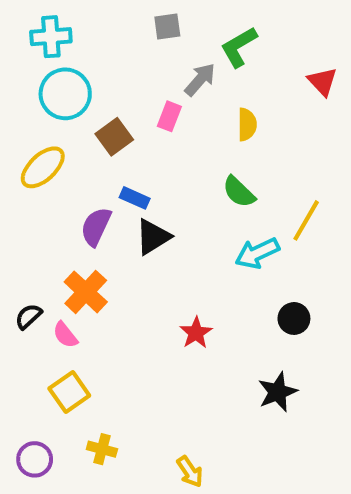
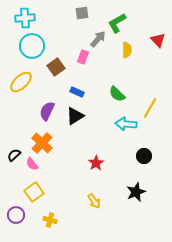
yellow semicircle: (247, 124) -> (127, 50), moved
blue rectangle: (135, 198) -> (77, 92), moved
cyan arrow: (257, 253) -> (126, 124), turned 30
purple circle: (35, 459) -> (16, 215), moved
yellow arrow: (190, 472) -> (94, 201), moved

